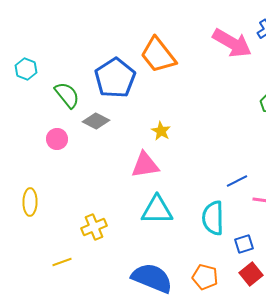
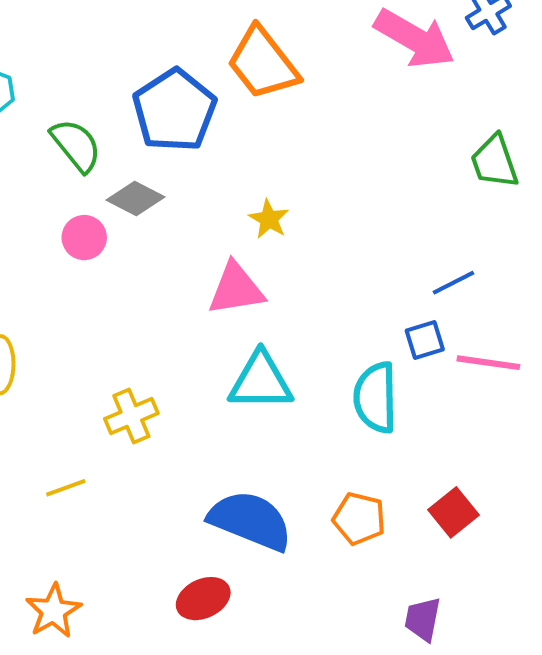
pink circle: (57, 139) -> (84, 238), moved
blue line: (237, 181) -> (453, 283), moved
blue square: (244, 244) -> (425, 340), moved

